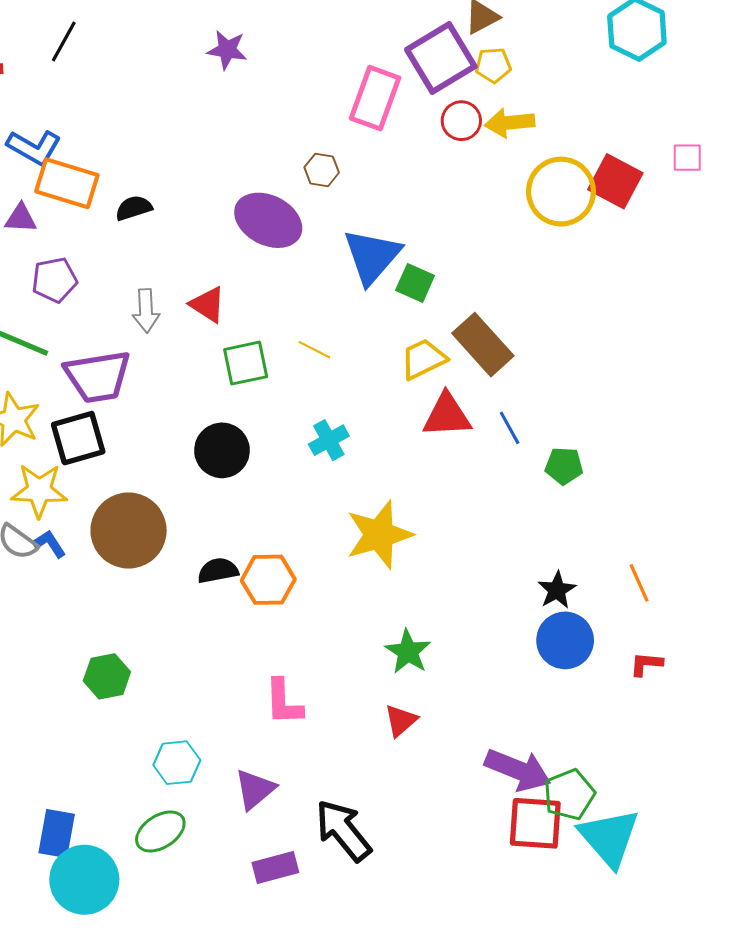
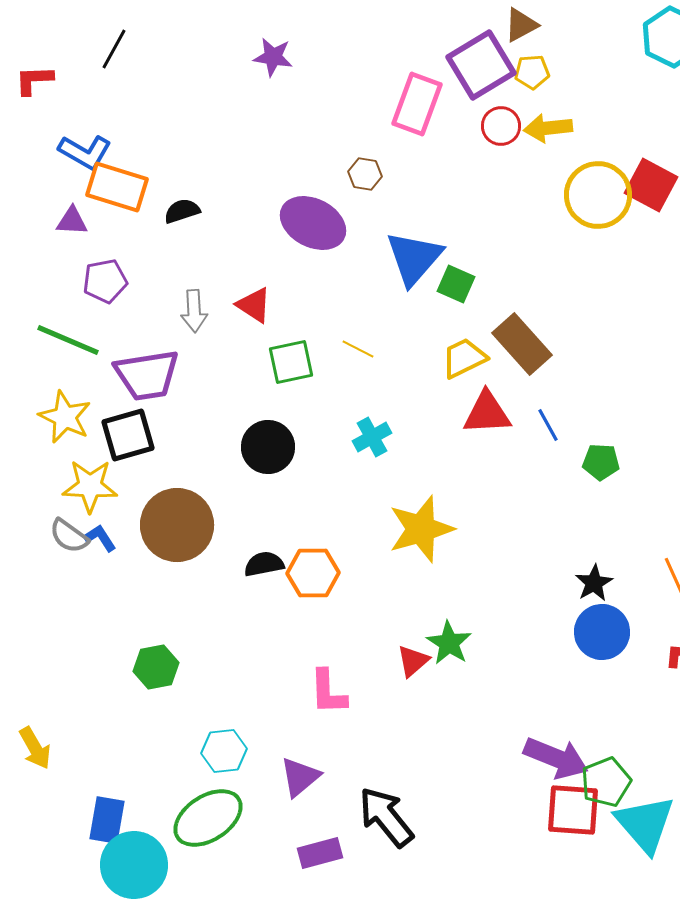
red triangle: (401, 721) -> (413, 661), moved
green ellipse: (160, 831) -> (208, 818), size x1.4

